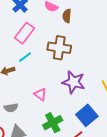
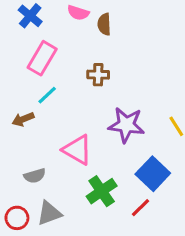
brown cross: (59, 48) -> (98, 75), size x0.6
pink triangle: (40, 94) -> (77, 150), size x1.5

